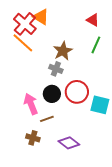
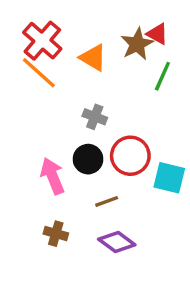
orange triangle: (41, 17) -> (93, 58), moved
brown star: (63, 51) -> (137, 44), moved
brown line: (47, 119) -> (107, 201), moved

